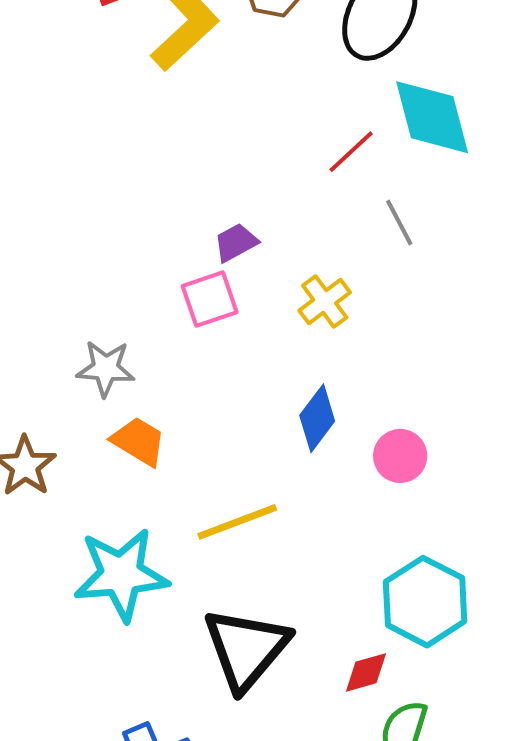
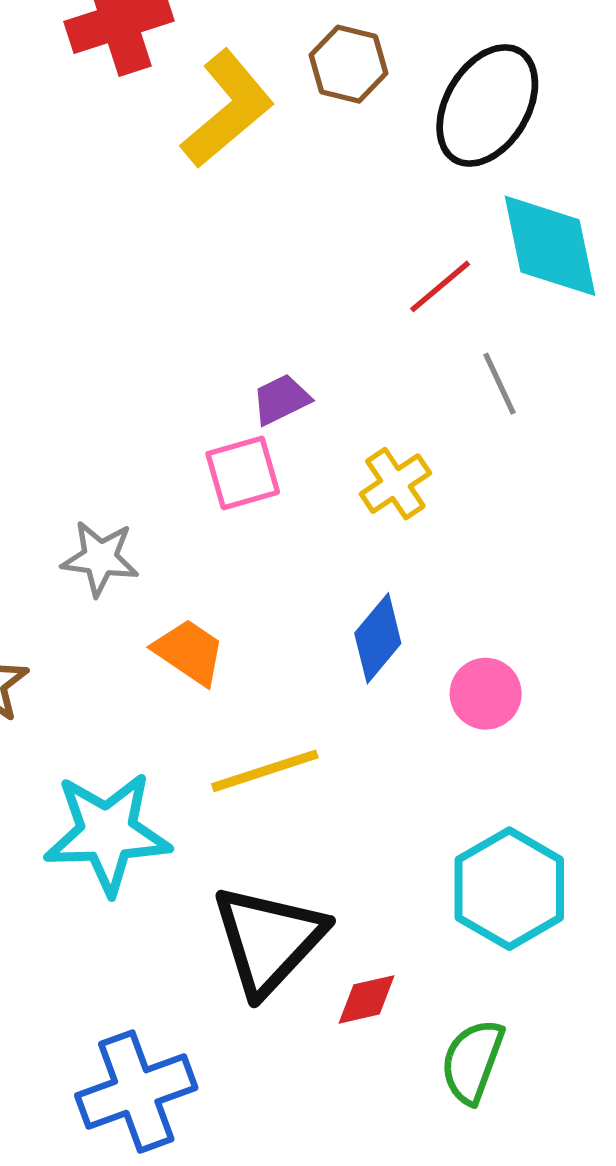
orange trapezoid: (139, 441) -> (189, 652), moved
red diamond: (366, 672) -> (367, 999), moved

